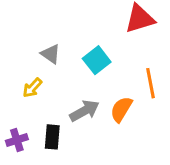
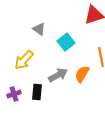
gray triangle: (51, 54) -> (39, 29), moved
yellow arrow: (32, 88) -> (24, 60), size x1.5

